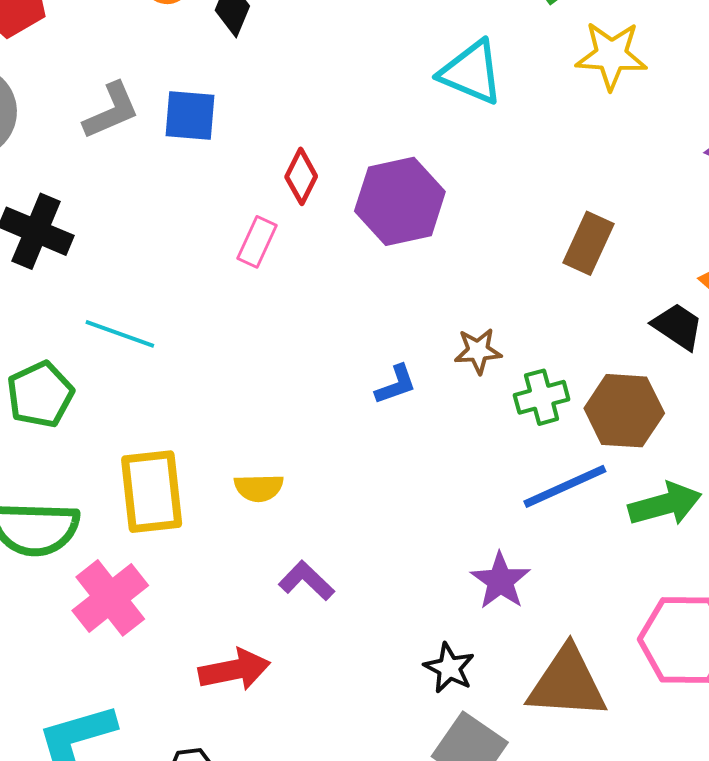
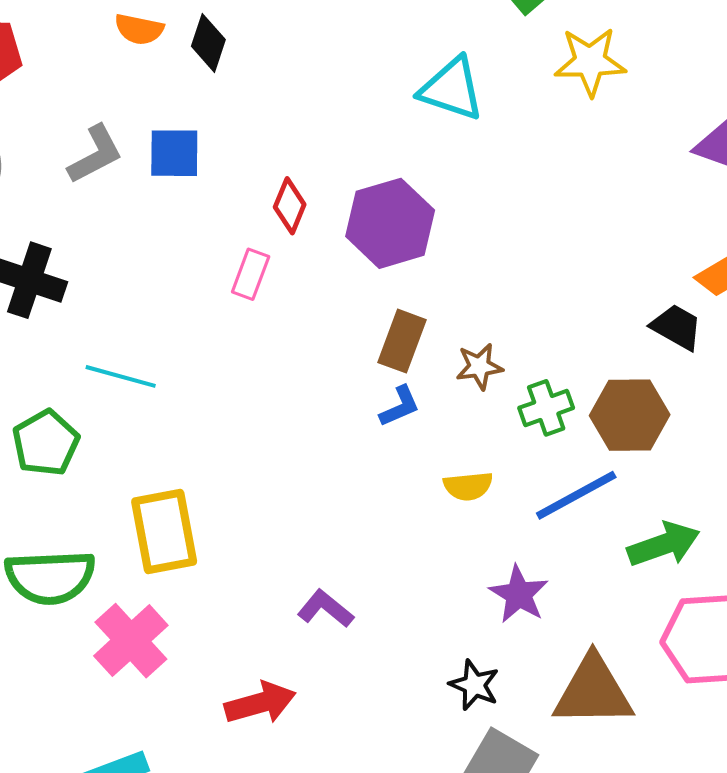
brown rectangle: (589, 243) -> (402, 341), moved
yellow semicircle: (259, 488) -> (468, 486), moved
green arrow: (665, 504) -> (664, 544), moved

